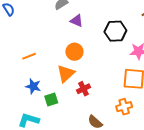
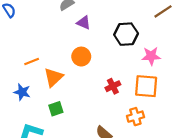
orange triangle: (66, 74) -> (53, 77), moved
blue star: (33, 86) -> (22, 92), moved
red cross: (84, 89) -> (113, 86), moved

